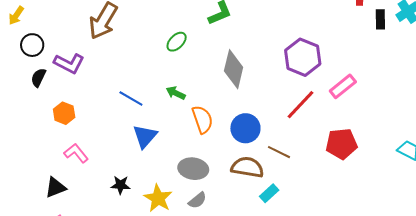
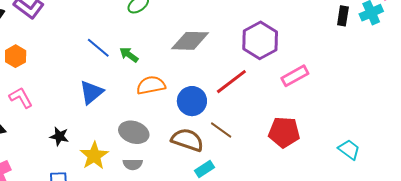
gray diamond: (234, 69) -> (190, 41), turned 69
blue line: (131, 98) -> (98, 48), moved
red line: (300, 105) -> (231, 82), moved
orange semicircle: (202, 119) -> (151, 85), turned -92
gray semicircle: (197, 200) -> (133, 164), turned 30

